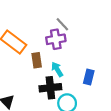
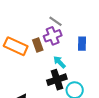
brown rectangle: (37, 60) -> (38, 45), moved
blue rectangle: (89, 77) -> (82, 44), moved

